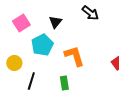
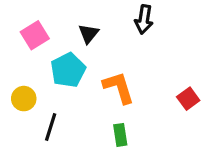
black arrow: (90, 13) -> (144, 19), turned 60
green rectangle: (64, 83) -> (120, 135), moved

